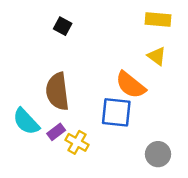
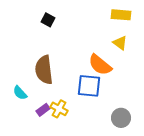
cyan semicircle: (26, 121) -> (20, 93), size x0.7
purple rectangle: (56, 132) -> (43, 110), moved

